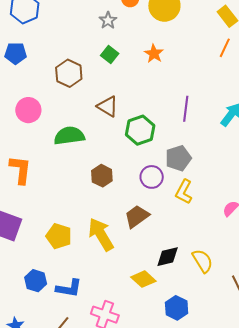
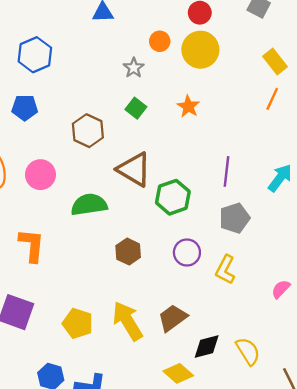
brown triangle: (108, 106) -> (134, 169), size x1.4
gray pentagon: (178, 158) -> (235, 218), moved
brown trapezoid: (137, 216) -> (173, 318), moved

